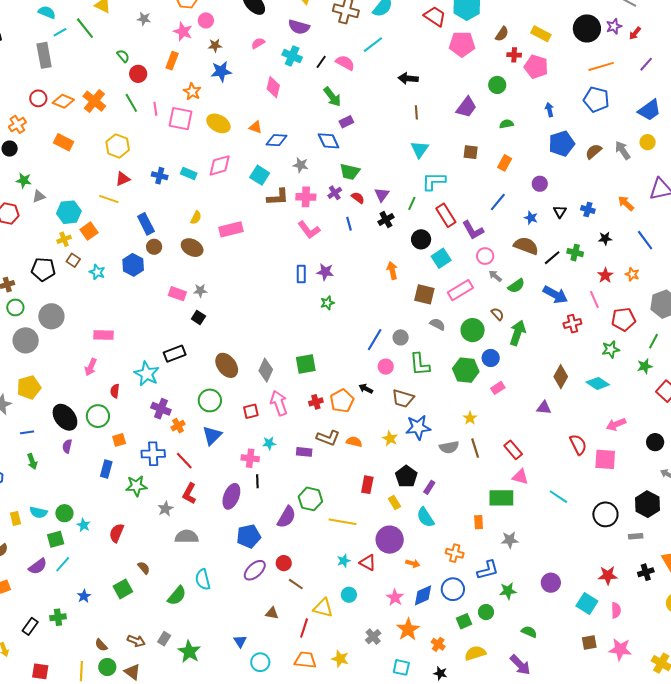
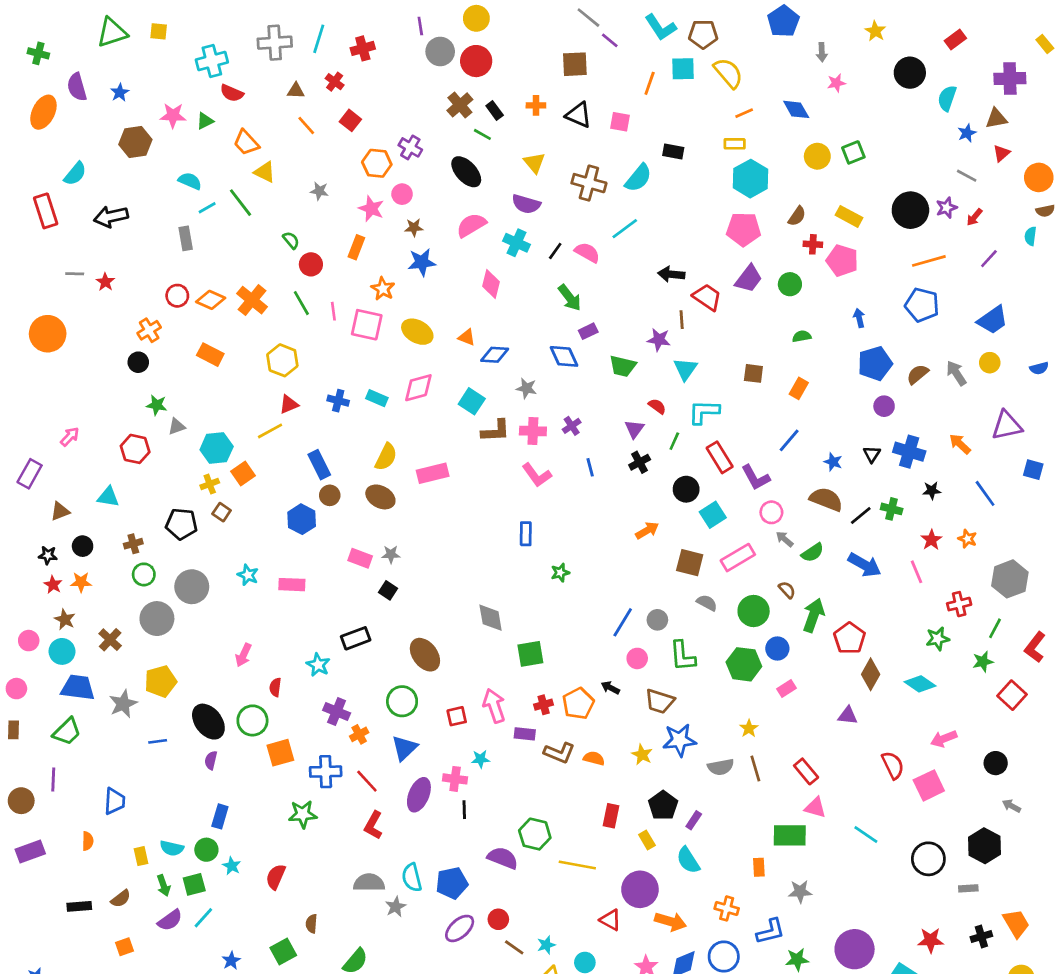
red trapezoid: (435, 16) -> (707, 297), moved
pink semicircle: (258, 43) -> (471, 225), size x1.6
gray rectangle: (44, 55) -> (186, 238), size x0.7
purple trapezoid: (466, 107) -> (749, 279), moved
green trapezoid: (350, 172) -> (623, 366), moved
purple circle: (540, 184) -> (884, 406), moved
red semicircle: (358, 198) -> (657, 406), moved
yellow line: (109, 199) -> (270, 431), turned -48
blue cross: (588, 209) -> (909, 452), size x1.6
yellow semicircle: (196, 218) -> (386, 457), size x1.5
orange arrow: (392, 271) -> (647, 530), turned 72
cyan star: (97, 272) -> (248, 575), moved
purple star: (325, 272) -> (659, 340), moved
red pentagon: (623, 319) -> (849, 638), moved, turned -30
red cross: (572, 324) -> (959, 604), moved
pink rectangle: (104, 335) -> (292, 585), moved
gray diamond: (266, 370) -> (491, 618), moved, turned -35
cyan star: (147, 374) -> (318, 665), size x0.7
orange square: (119, 440) -> (280, 753), size x1.5
purple rectangle: (304, 452) -> (525, 734), moved
pink square: (605, 459) -> (929, 785), turned -30
green arrow: (32, 461) -> (164, 886), moved
blue rectangle: (106, 469) -> (220, 816), moved
purple ellipse: (231, 496) -> (419, 795), moved
gray star: (165, 509) -> (396, 907), moved
purple semicircle: (286, 517) -> (503, 858), turned -100
cyan star: (344, 561) -> (546, 945), moved
orange arrow: (413, 563) -> (670, 922), size x1.6
brown semicircle: (144, 568) -> (311, 924), turned -136
cyan semicircle: (203, 580) -> (412, 877), moved
purple circle: (551, 583) -> (855, 949), size x1.5

